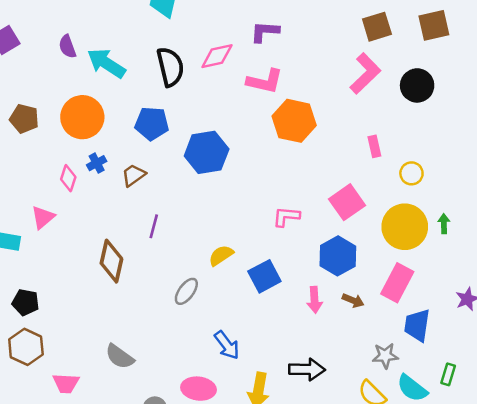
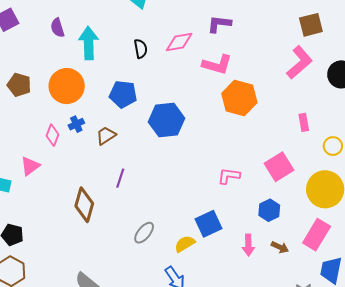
cyan arrow: (106, 63) -> (89, 43), turned 52
black semicircle: (170, 67) -> (141, 49), size x0.6
yellow semicircle: (221, 255) -> (185, 244), moved
blue hexagon: (338, 256) -> (269, 210), size x0.7

